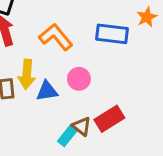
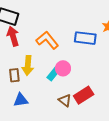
blue triangle: (47, 91) -> (21, 100), moved
cyan rectangle: (67, 136) -> (53, 74), moved

